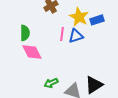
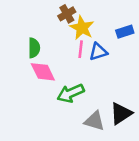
yellow star: (79, 17) -> (82, 28), moved
green arrow: (51, 83) -> (71, 93), moved, size x1.5

